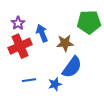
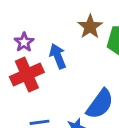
brown star: (65, 43) -> (90, 27), moved, turned -30

